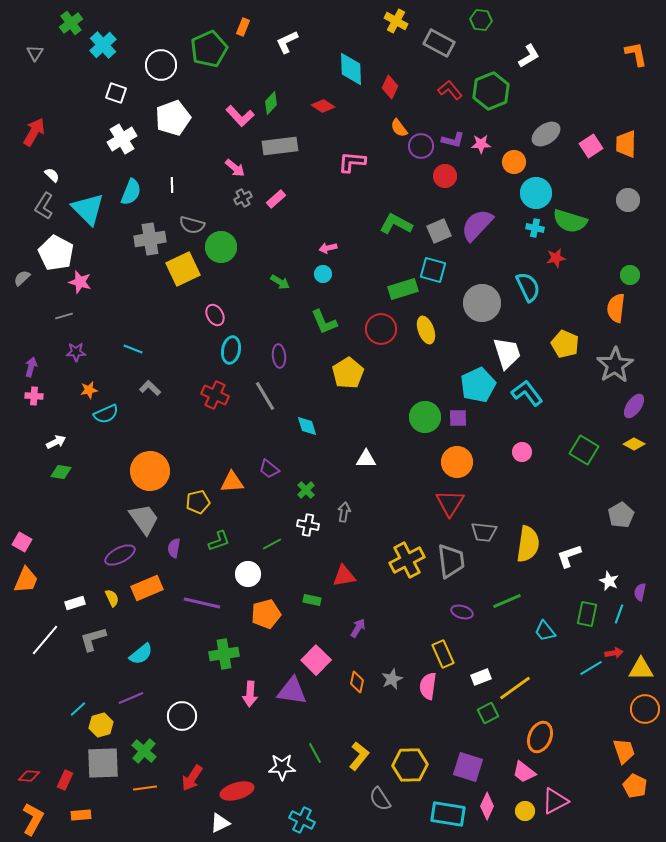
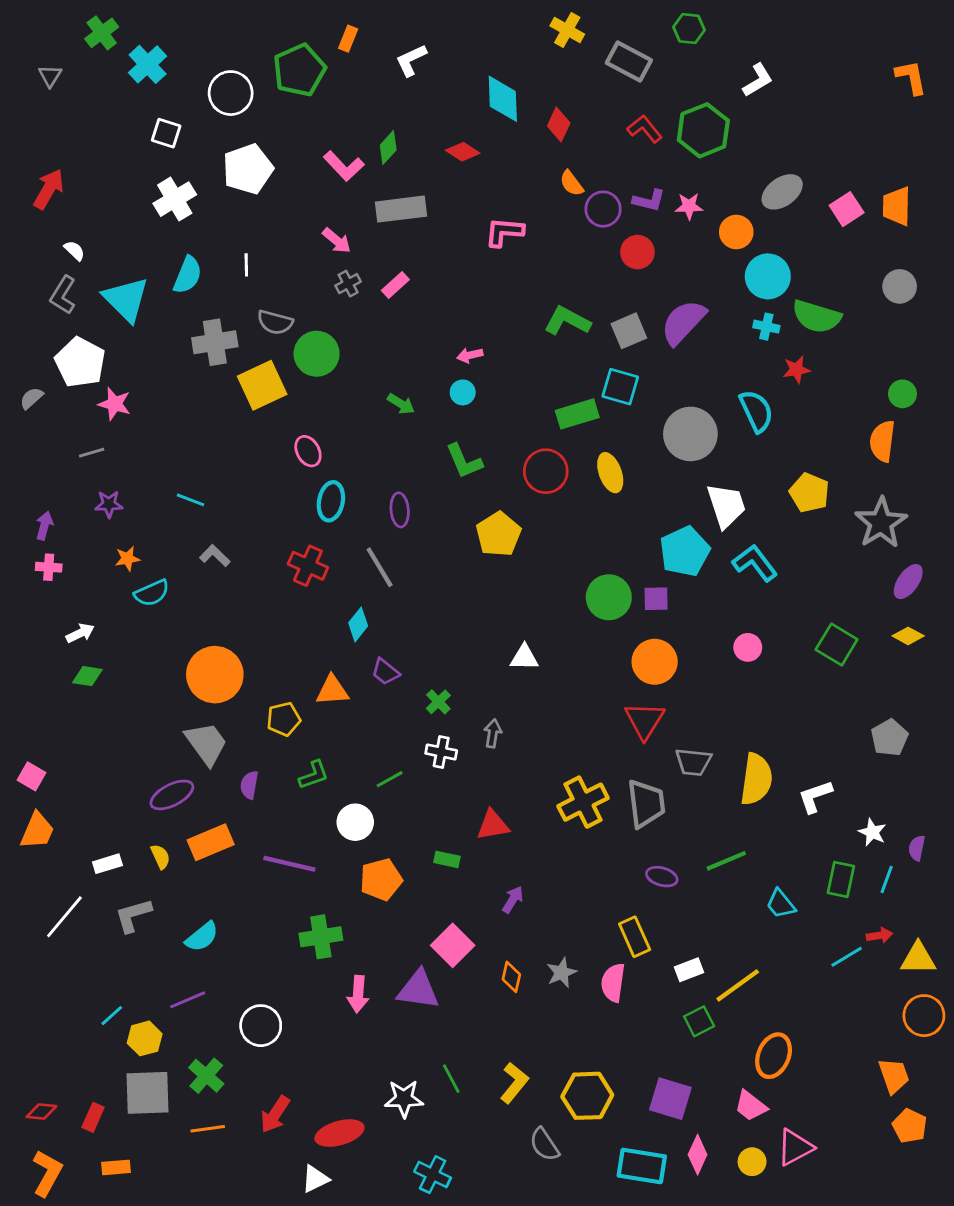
cyan diamond: (307, 426) -> (358, 624), moved, turned 55

